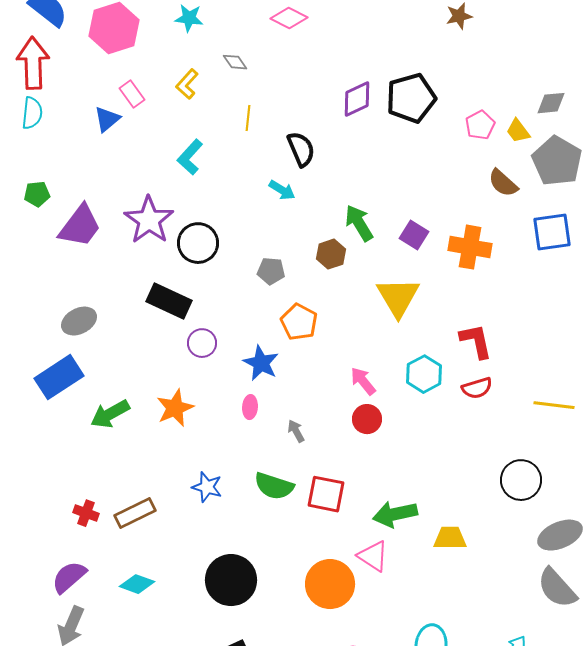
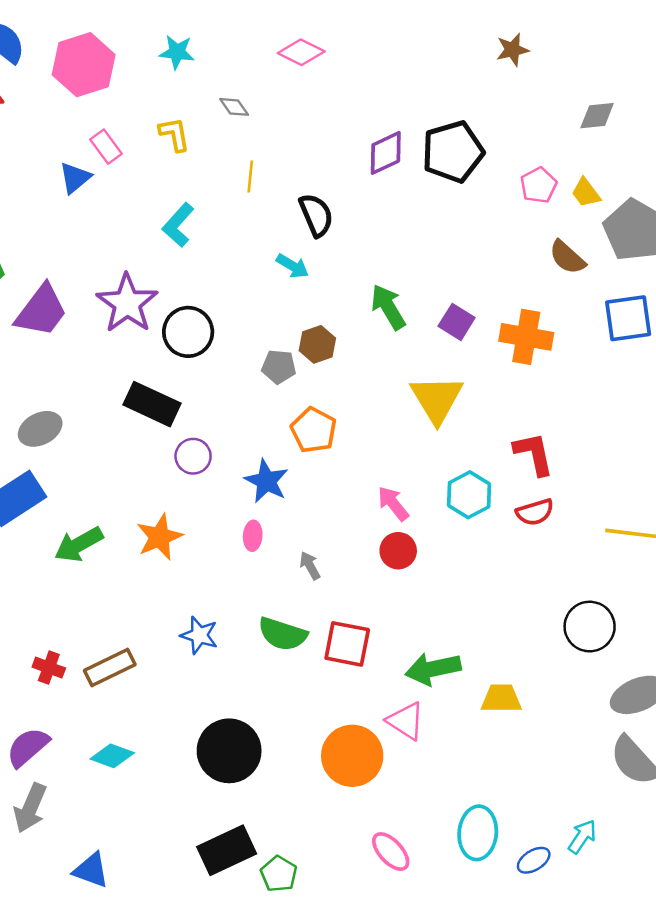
yellow L-shape: (187, 84) -> (174, 134), turned 128
gray diamond: (551, 103) -> (597, 116), moved
brown hexagon: (331, 254) -> (317, 344), moved

